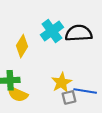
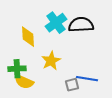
yellow diamond: (22, 46) -> (28, 37), turned -35
yellow star: (62, 82) -> (51, 61), moved

